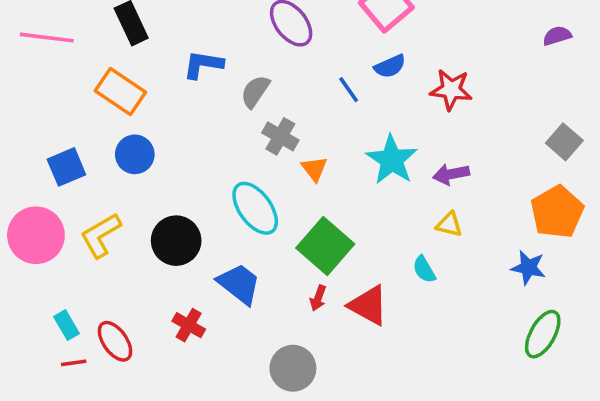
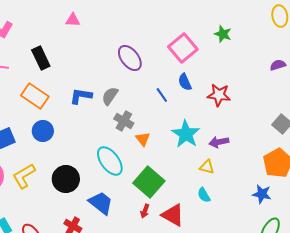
blue L-shape: (203, 65) -> (81, 96), moved
blue semicircle: (390, 66) -> (185, 82), turned 90
yellow triangle: (449, 224) -> (207, 167), moved

